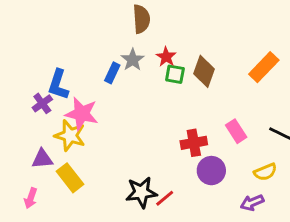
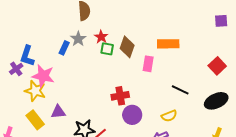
orange rectangle: (264, 67) -> (168, 44), turned 45
pink rectangle: (236, 131) -> (148, 64), moved, turned 42
purple triangle: (42, 159) -> (58, 112), moved

